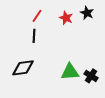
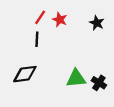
black star: (87, 13) -> (97, 23), moved
red star: (66, 18) -> (60, 20), moved

